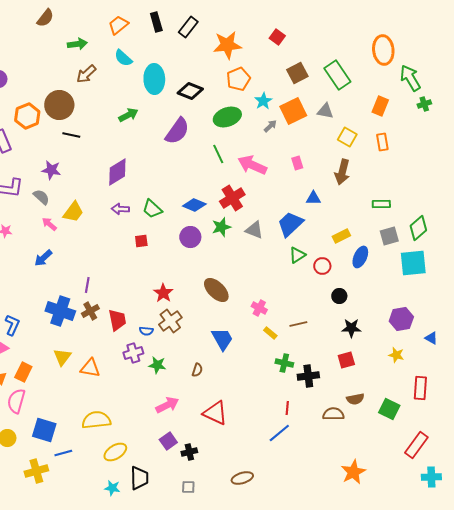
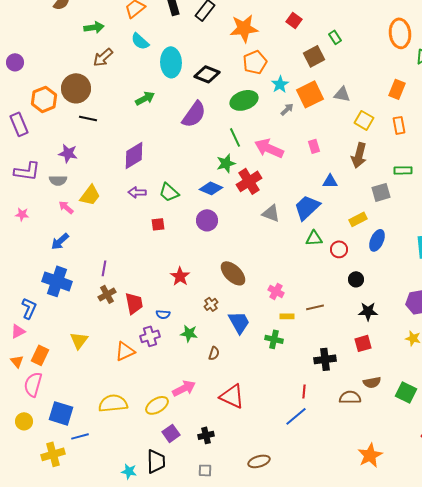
green rectangle: (337, 75) -> (335, 37), moved, size x0.5
gray semicircle: (41, 197) -> (58, 180), turned 138
green rectangle: (381, 204) -> (403, 170), moved
green star: (221, 227) -> (226, 163), moved
gray square: (389, 236) -> (381, 192), moved
green triangle: (297, 255) -> (314, 238), turned 30
blue cross: (60, 311) -> (57, 281), moved
brown cross: (170, 321) -> (211, 304), moved, size x0.6
yellow rectangle: (270, 333) -> (287, 316), turned -40
green cross: (284, 363) -> (274, 339), moved
green star: (157, 365) -> (189, 333), moved
orange triangle: (90, 368) -> (125, 351), moved, turned -35
purple square: (168, 441) -> (171, 433), moved
yellow ellipse: (115, 452) -> (157, 405), moved

